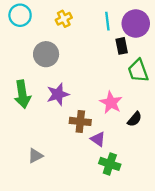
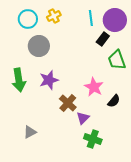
cyan circle: (20, 15) -> (28, 19), moved
black rectangle: (122, 46) -> (103, 39), turned 48
brown cross: (80, 121) -> (68, 103), turned 36
purple triangle: (98, 139) -> (83, 118), turned 40

